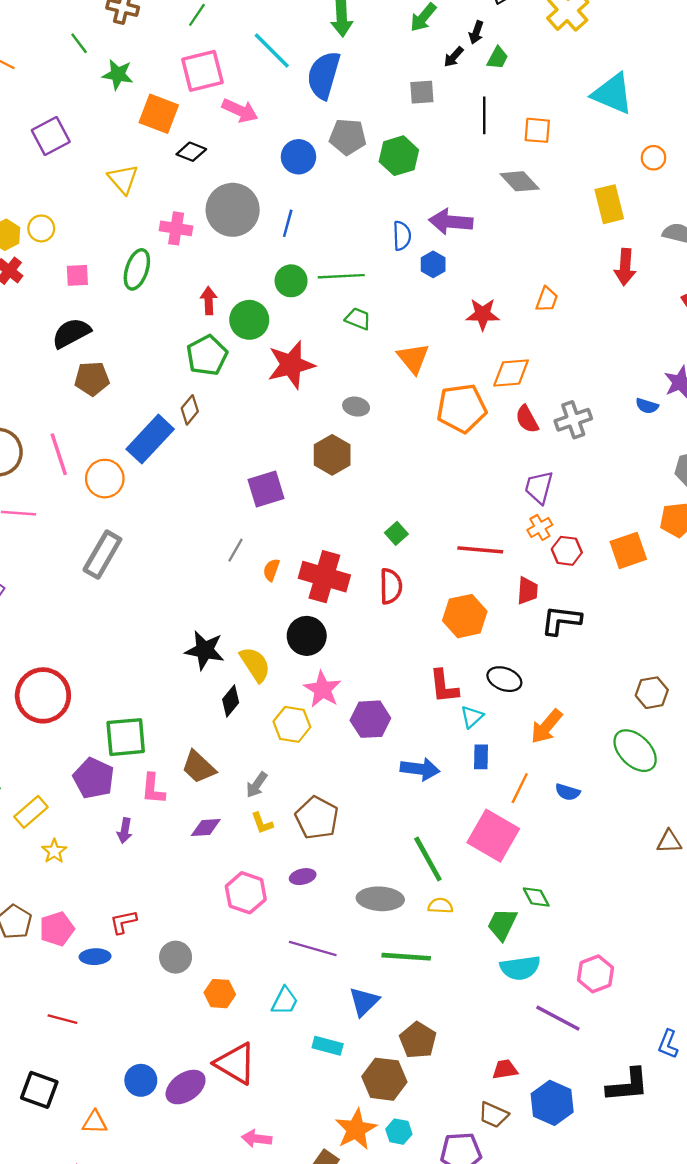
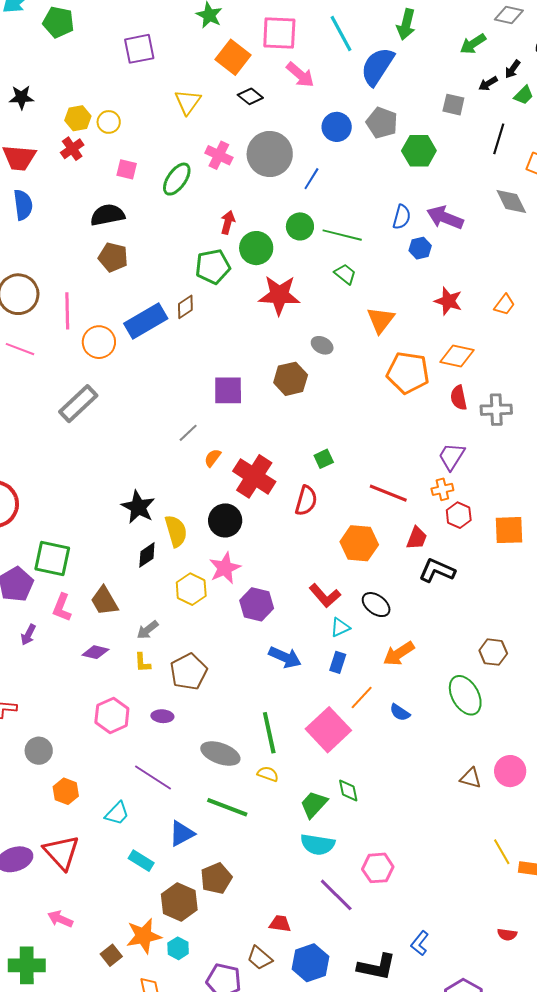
red L-shape: (444, 686) -> (325, 596), turned -52

